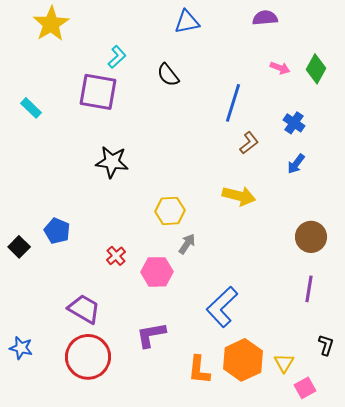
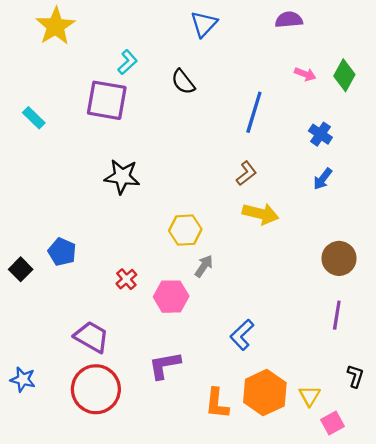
blue triangle: (187, 22) -> (204, 24), turned -36
brown L-shape: (249, 143) -> (246, 173), moved
blue L-shape: (222, 307) -> (242, 335), size x0.7

